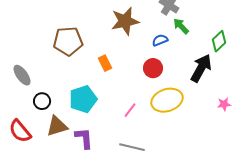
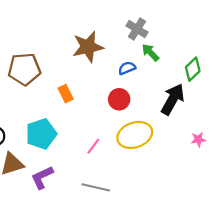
purple L-shape: (84, 138) -> (42, 177), turned -110

